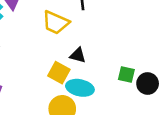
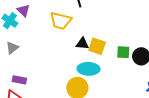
yellow square: (59, 73) -> (97, 46), moved

